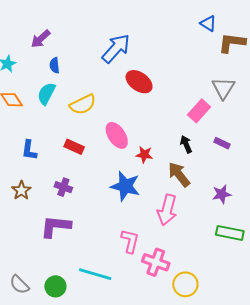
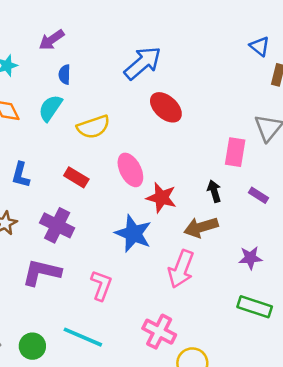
pink rectangle: (199, 111) -> (235, 152), turned -40
red star: (144, 155) -> (161, 198), size x1.4
brown arrow: (179, 174) -> (201, 227), turned -76
purple cross: (63, 187) -> (57, 225), size x1.5
pink L-shape: (130, 241) -> (101, 285), moved

